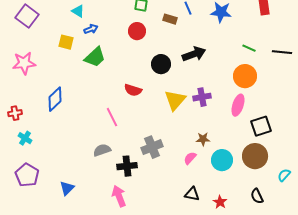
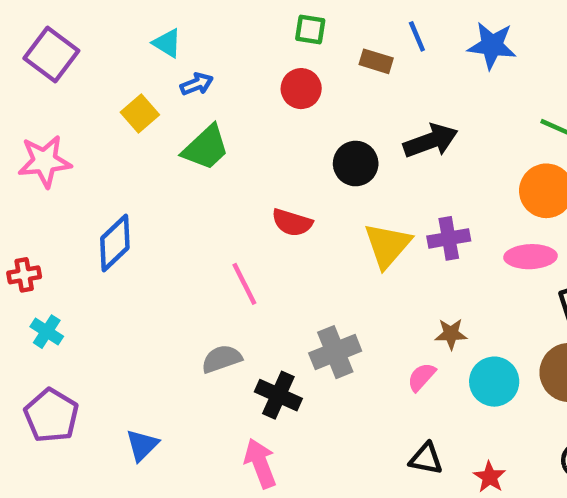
yellow square: (66, 42) -> (140, 114), turned 35
pink ellipse: (238, 105) -> (530, 257), turned 70
black cross: (127, 166) -> (278, 395), turned 30

